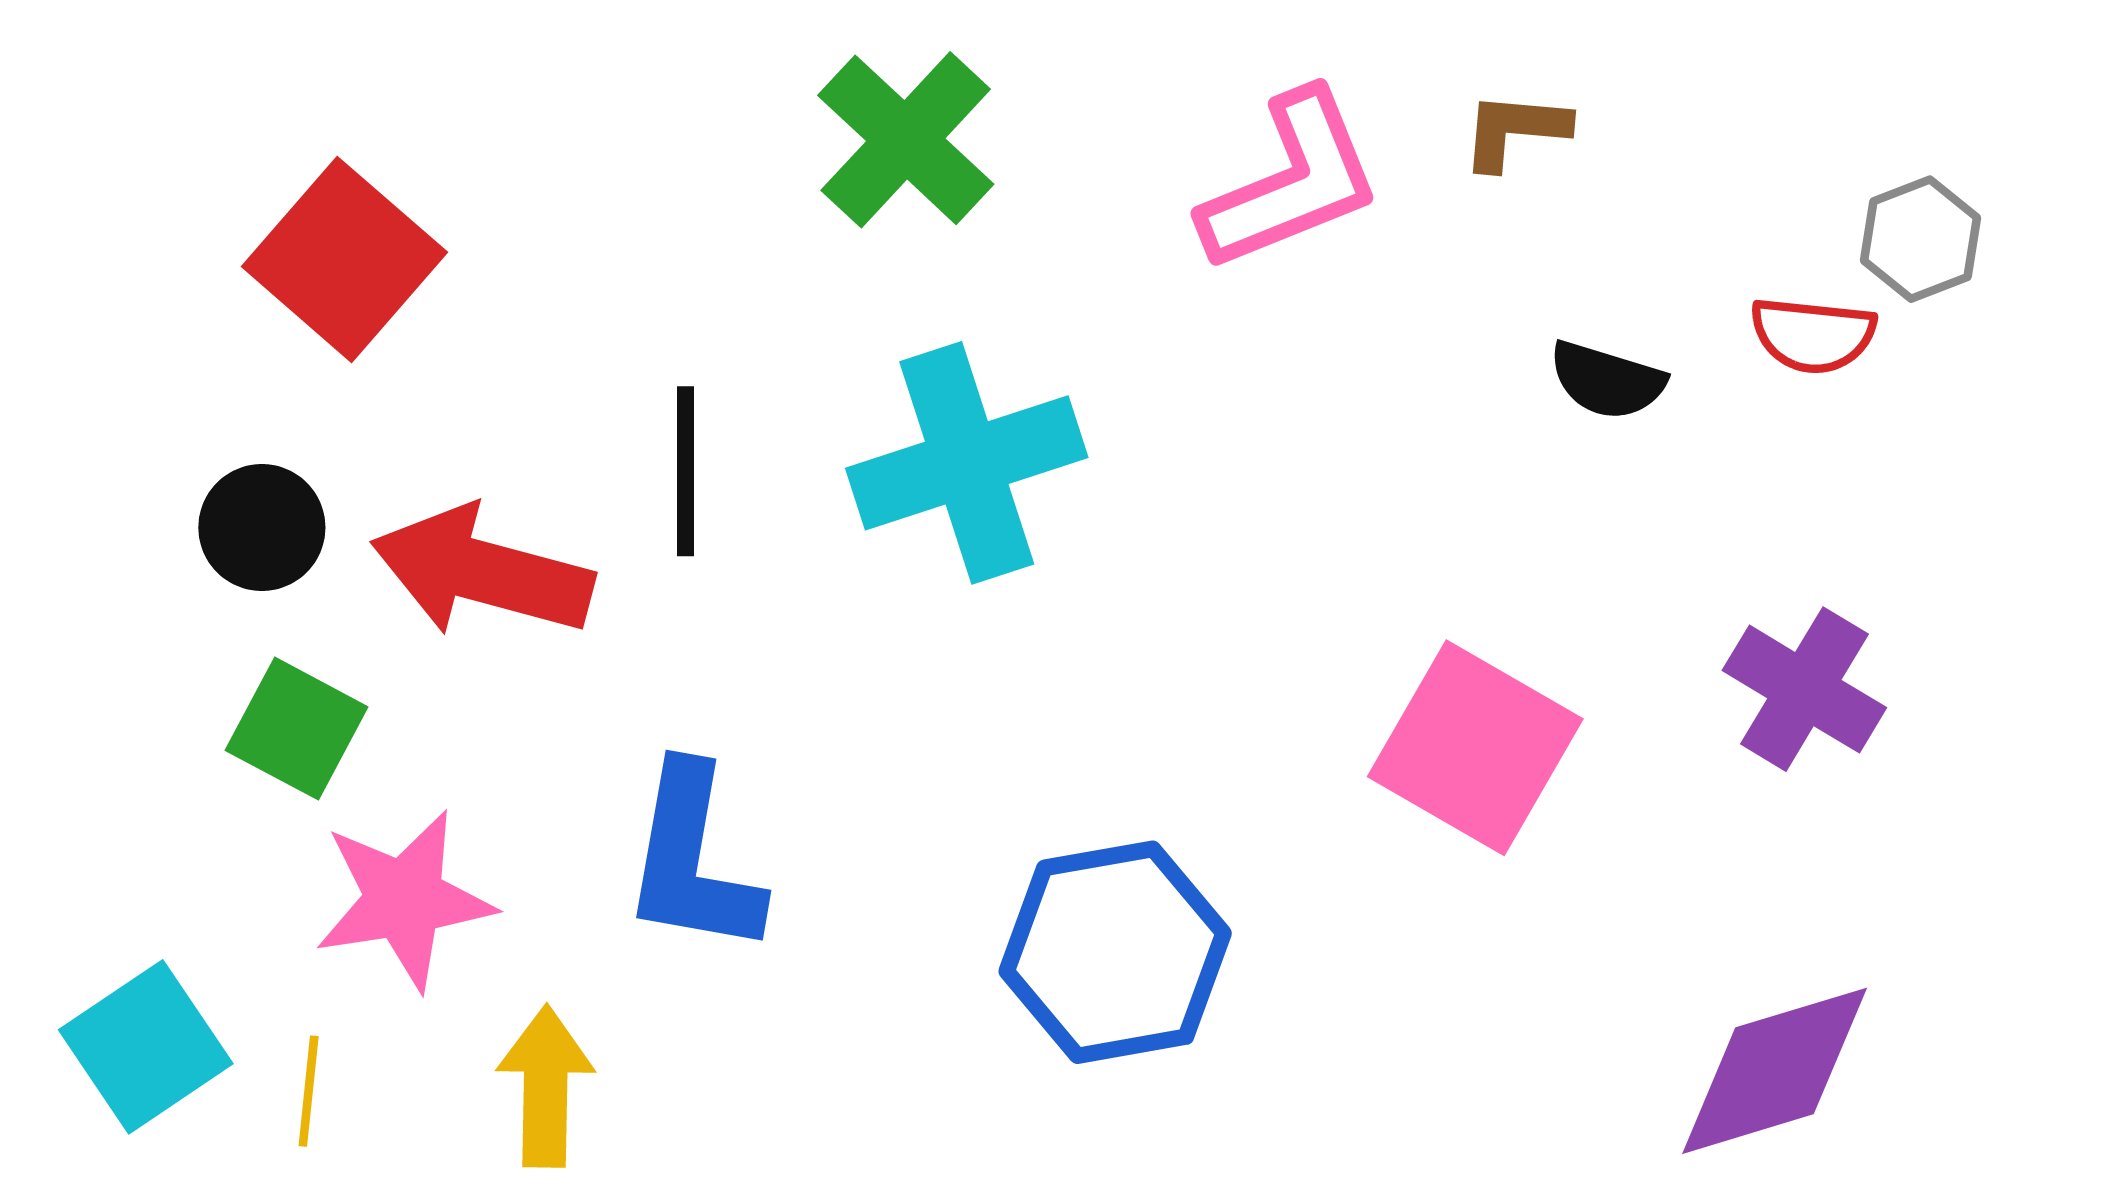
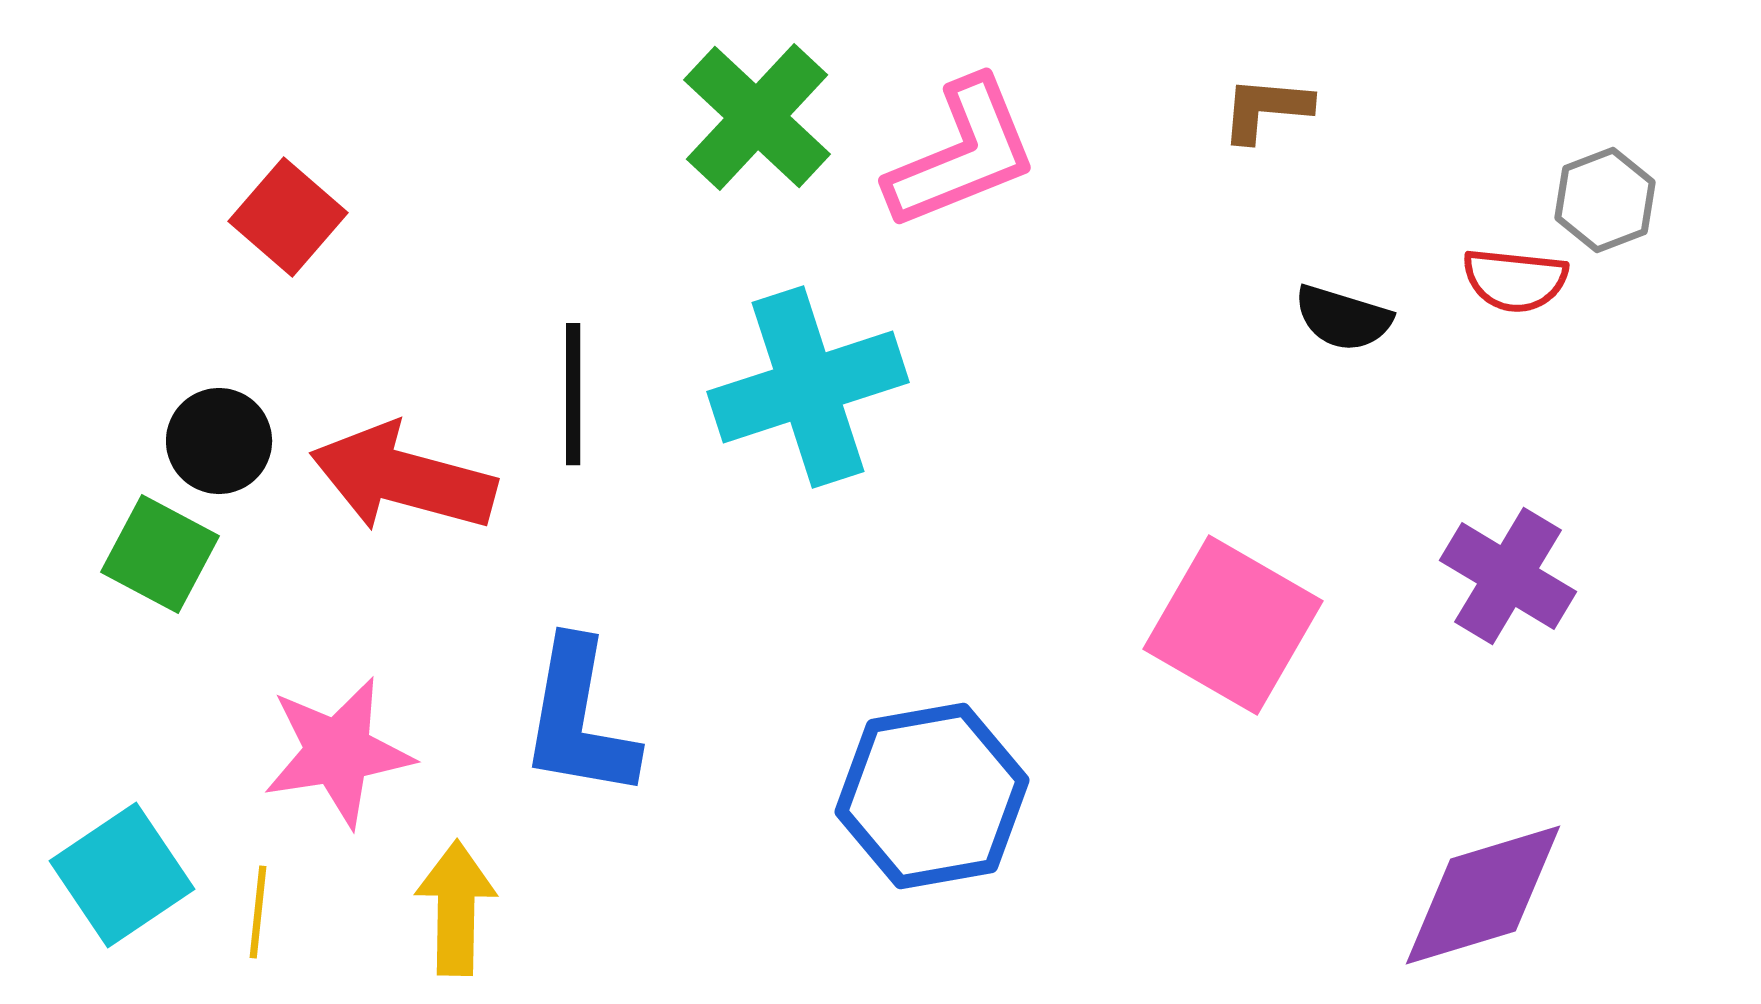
pink L-shape: (1291, 182) -> (962, 154), moved
red square: (344, 259) -> (288, 217), size x0.7
green square: (297, 729) -> (160, 554), moved

